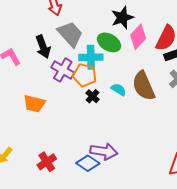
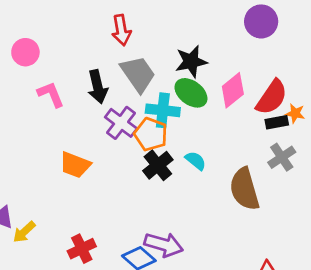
black star: (122, 18) -> (191, 61), moved
brown semicircle: (144, 86) -> (244, 189), moved
black cross: (92, 96) -> (158, 165), size x1.5

